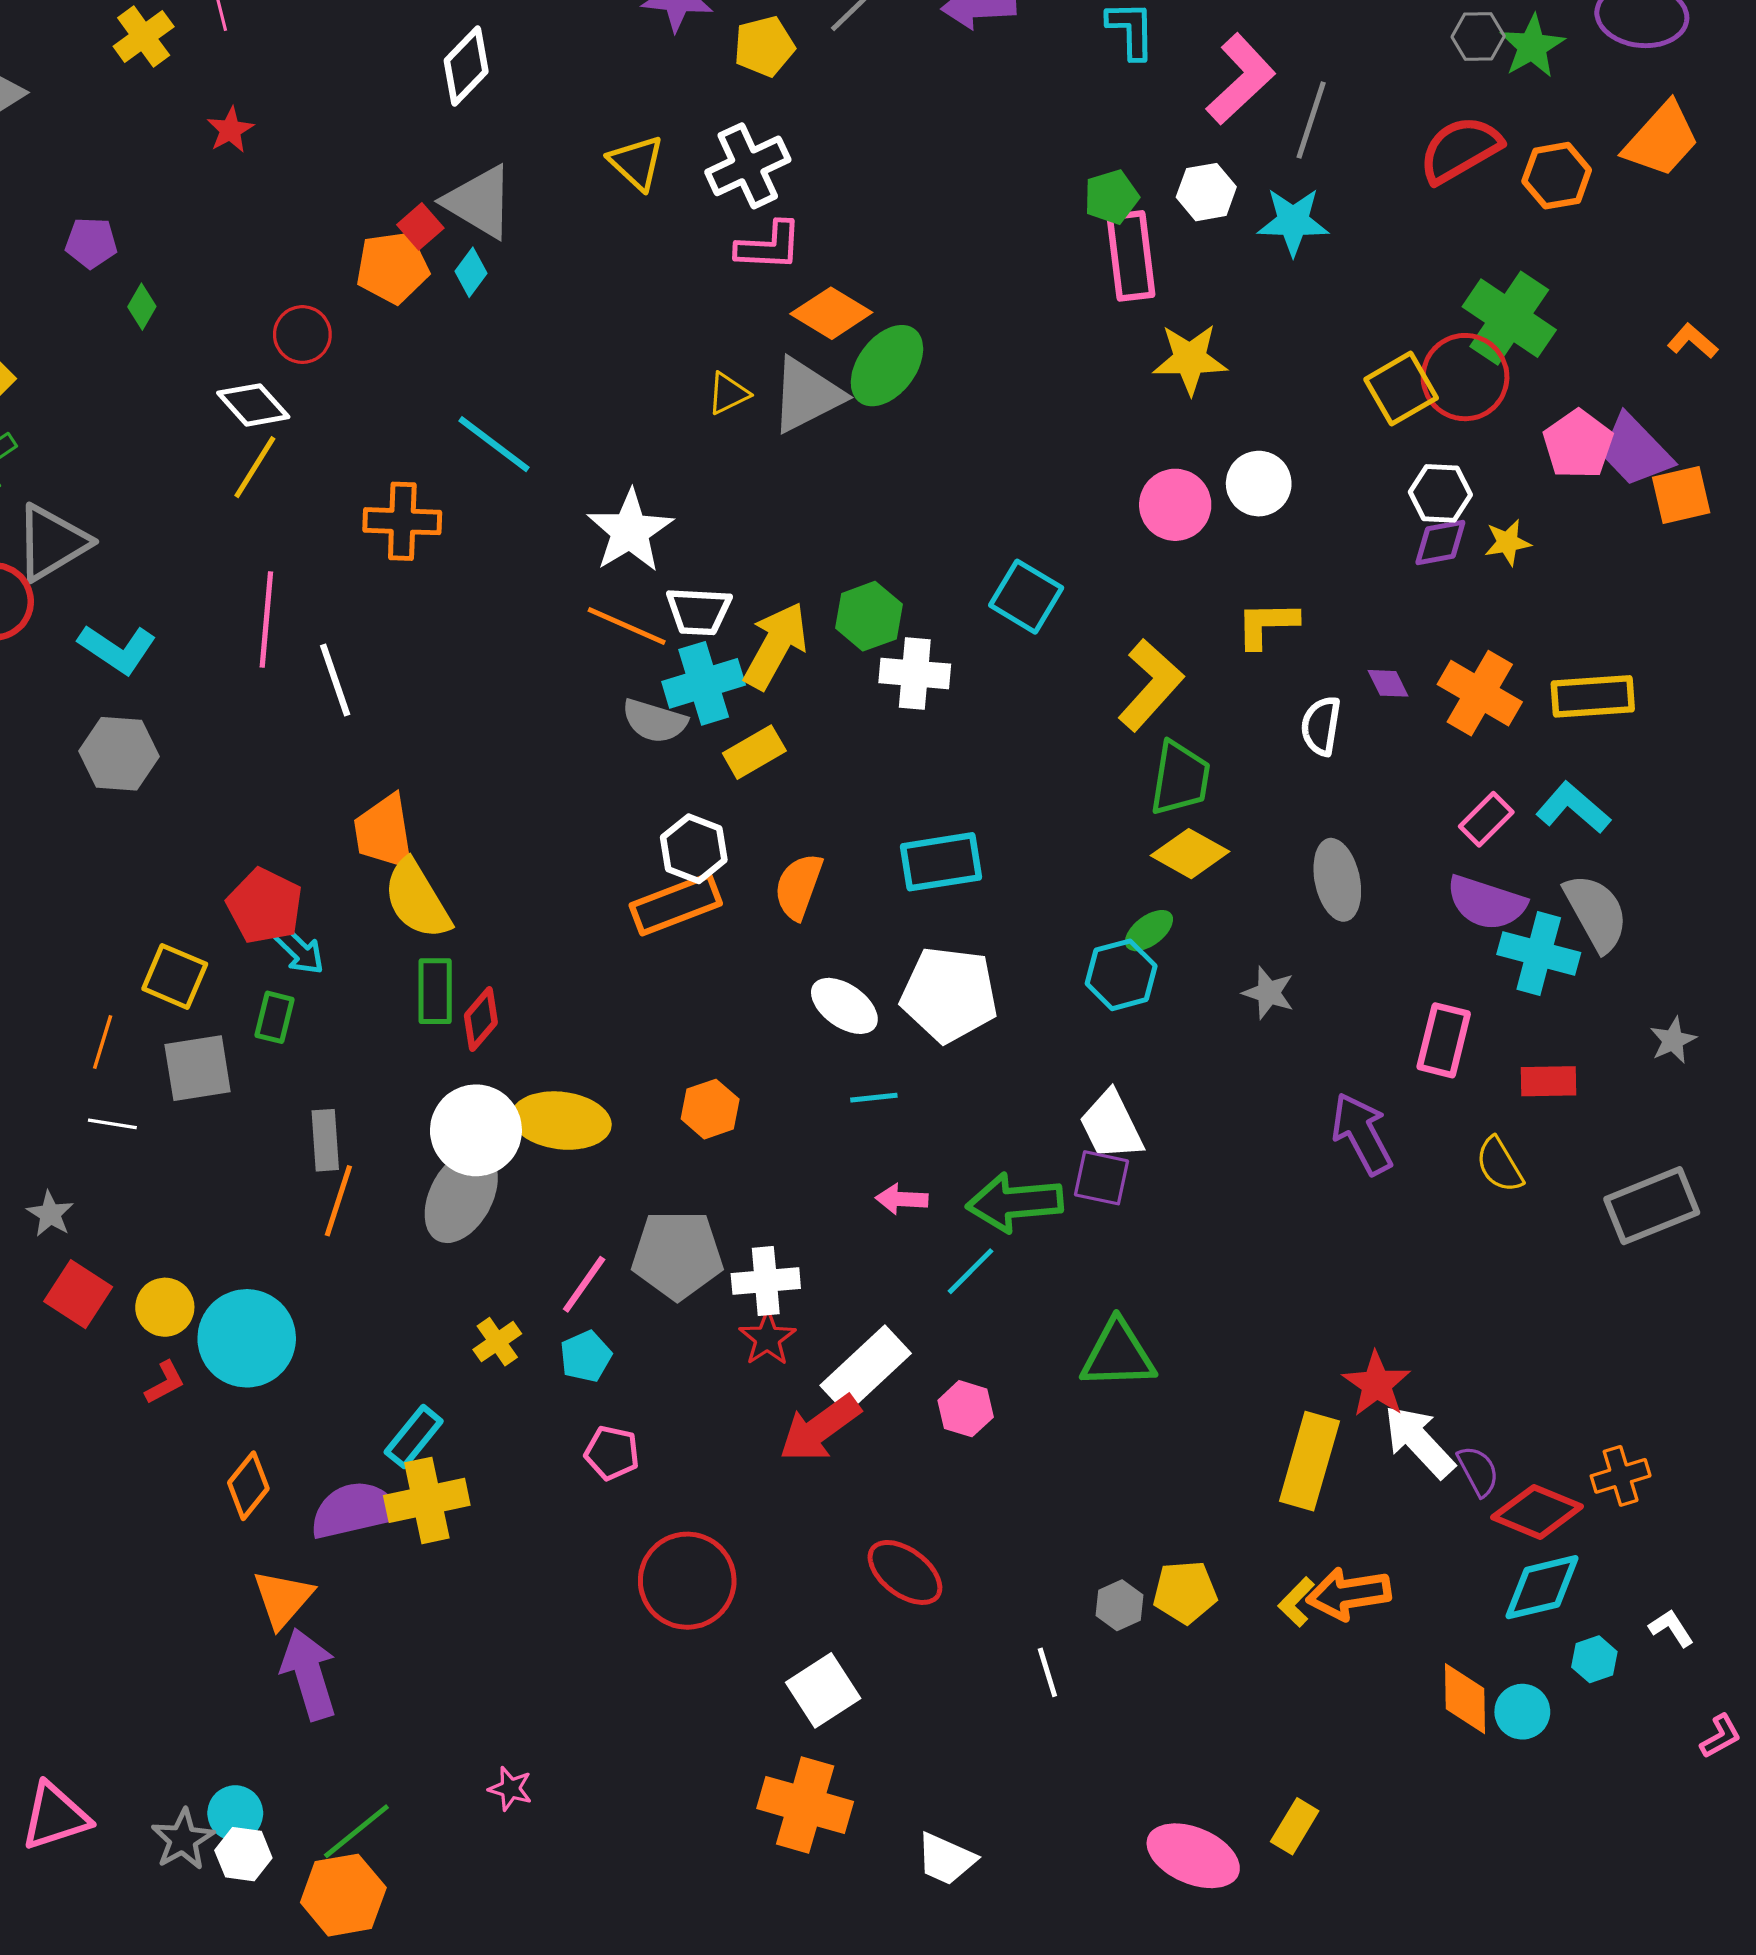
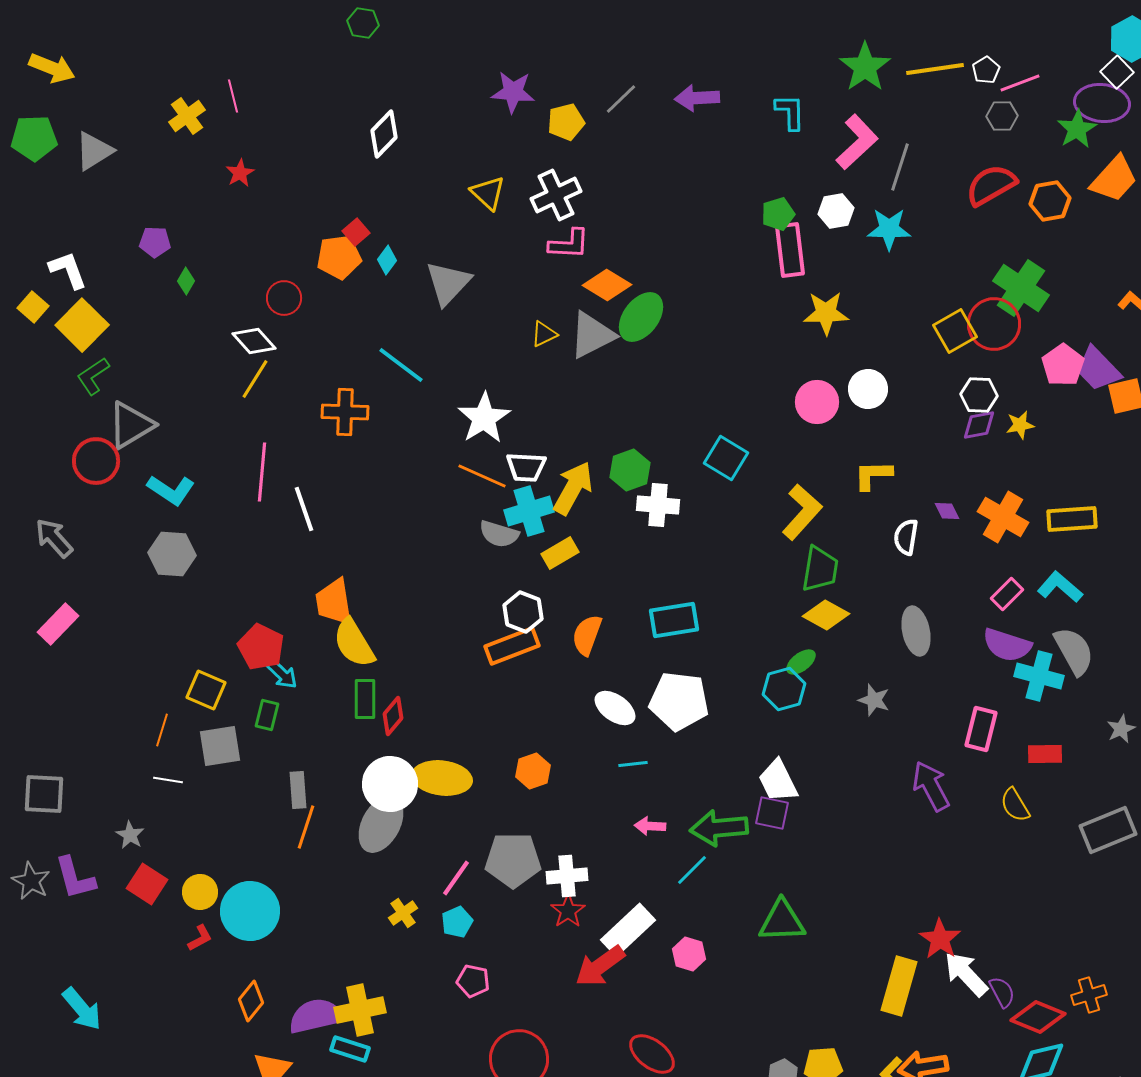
green star: (1532, 46) -> (1077, 129), moved
gray triangle: (479, 202) -> (448, 283), moved, turned 42
cyan rectangle: (414, 1437) -> (350, 1049), moved, turned 69

